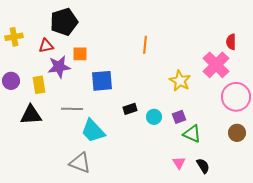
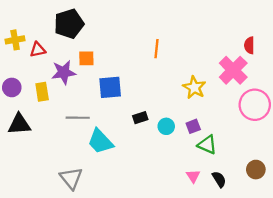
red triangle: (46, 46) -> (38, 50), moved
black triangle: (31, 115) -> (19, 124), moved
brown circle: (237, 133) -> (256, 170), moved
gray triangle: (80, 163) -> (71, 178), moved, turned 30

